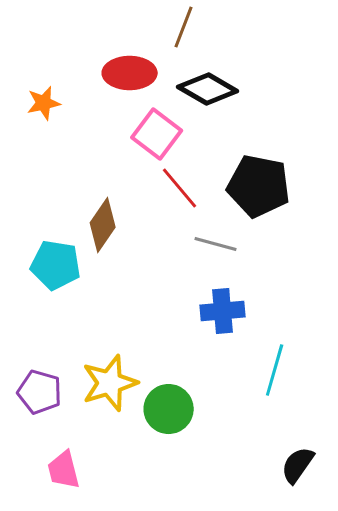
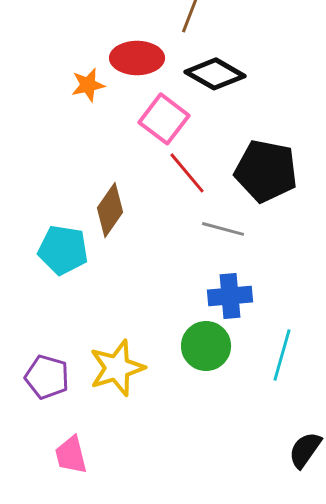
orange star: (44, 103) -> (88, 85), moved
green circle: (169, 409) -> (206, 346), moved

